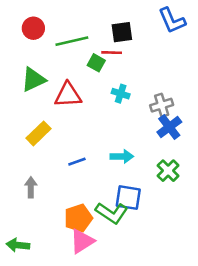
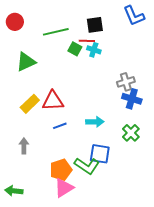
red circle: (33, 28) -> (15, 22), moved
cyan cross: (121, 94) -> (94, 50), moved
red triangle: (68, 95) -> (53, 101), moved
blue cross: (169, 127) -> (132, 99), turned -36

